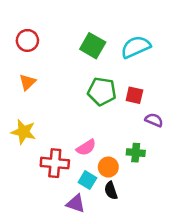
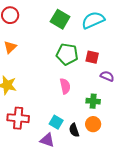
pink semicircle: (86, 147) -> (65, 86), moved, turned -70
red cross: (55, 163) -> (18, 118), moved
orange circle: (108, 167) -> (93, 124), moved

